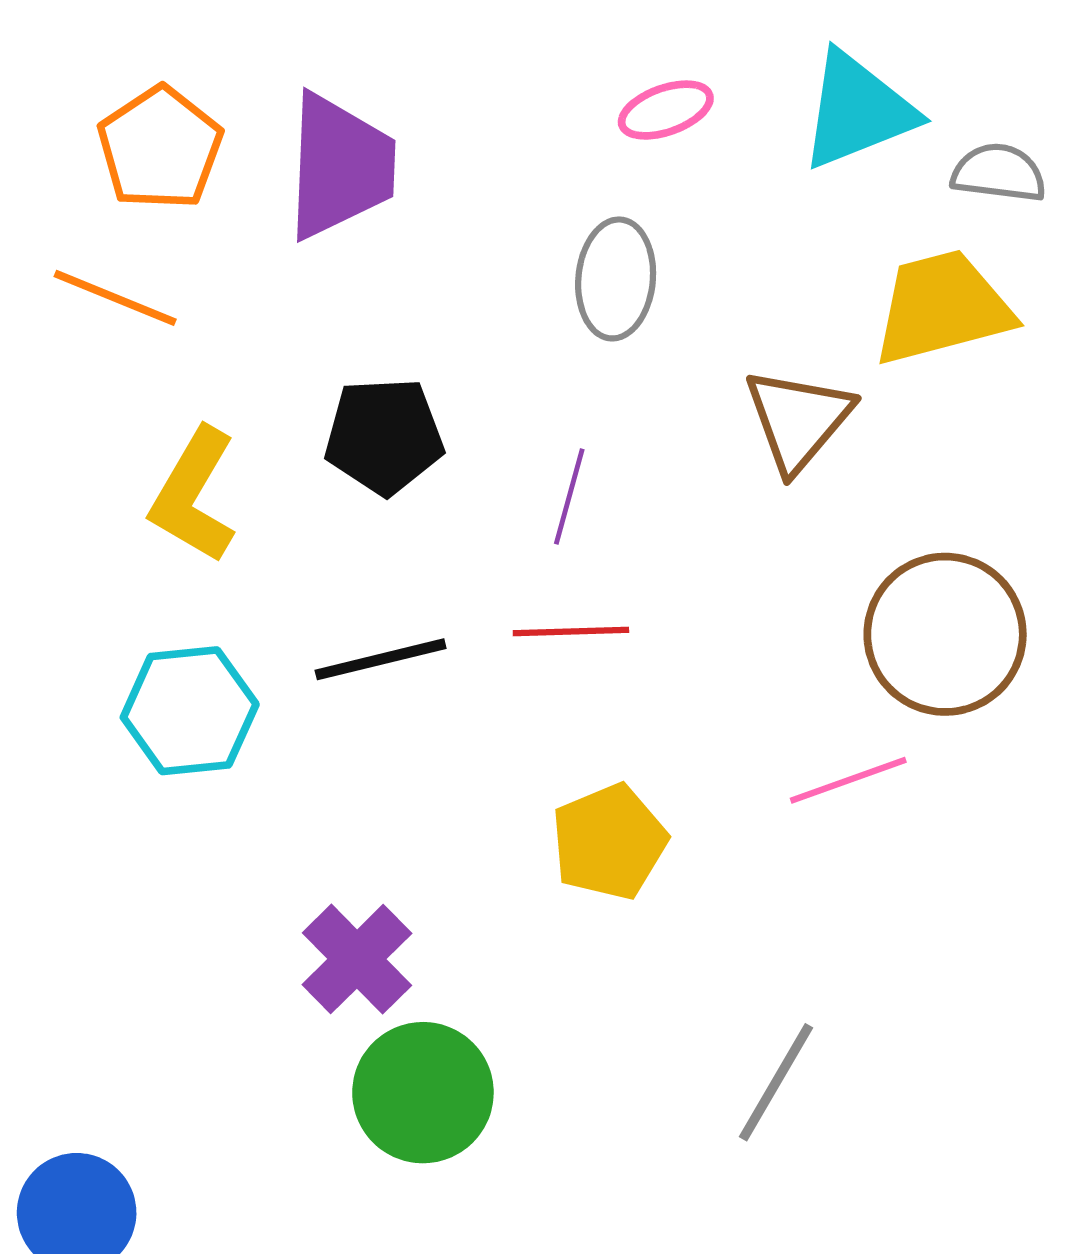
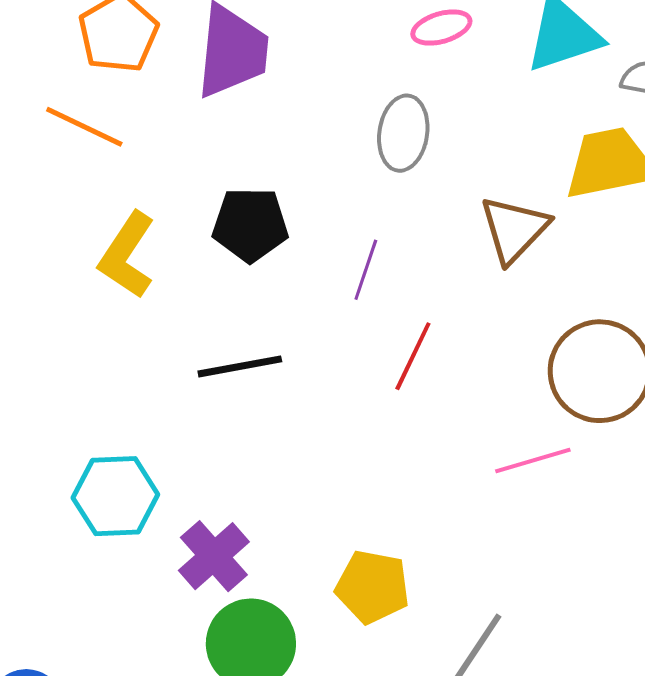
red line: (571, 632) -> (413, 356), moved, turned -66
cyan hexagon: (190, 711) -> (115, 496), moved
yellow pentagon: (609, 842) -> (373, 587), moved, turned 30

